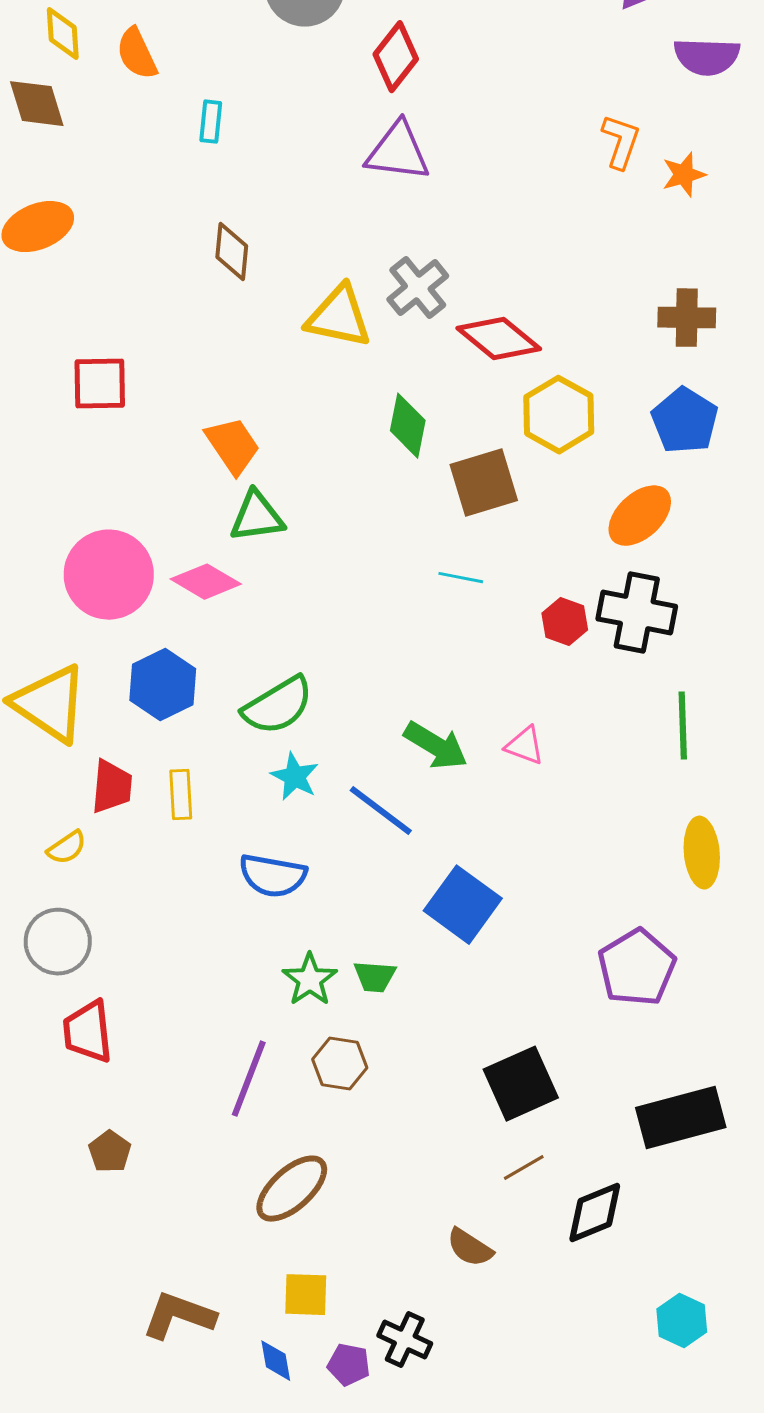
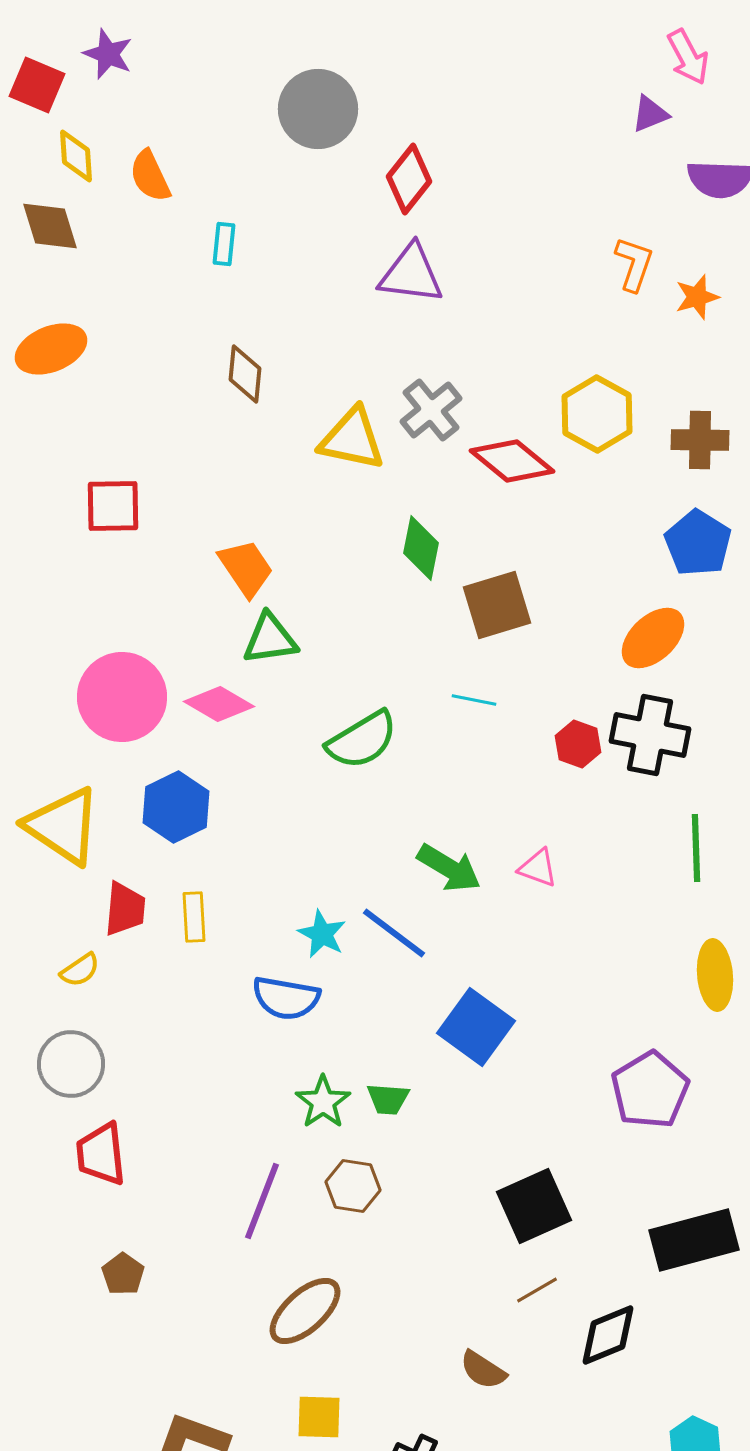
yellow hexagon: (559, 415) -> (597, 414), moved
green semicircle: (278, 706) -> (362, 740), moved
cyan star: (295, 777) -> (322, 934), moved

